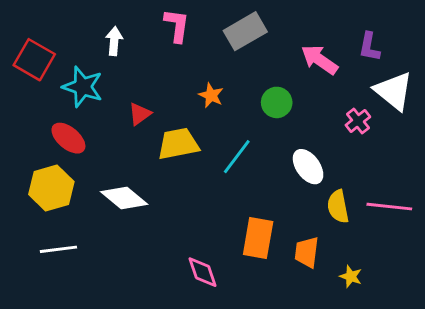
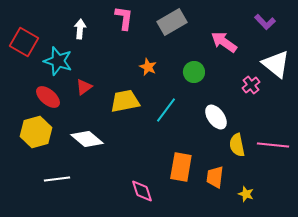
purple L-shape: (369, 47) -> (265, 22), moved, turned -55
red triangle: (140, 114) -> (84, 87), moved
white line: (58, 249) -> (57, 179), moved

